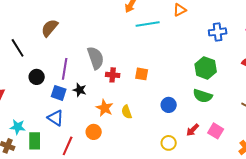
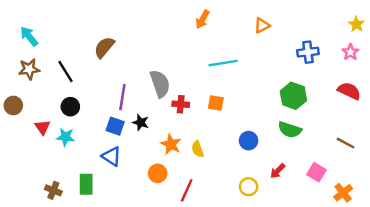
cyan line: (148, 24) -> (223, 63), moved
black circle: (37, 77) -> (70, 107), moved
cyan star: (18, 127) -> (65, 137), moved
pink square: (216, 131) -> (316, 172), moved
red line: (68, 146) -> (187, 190), moved

